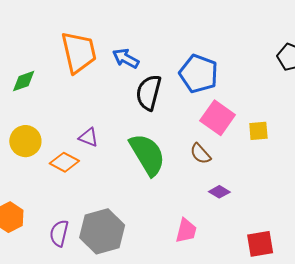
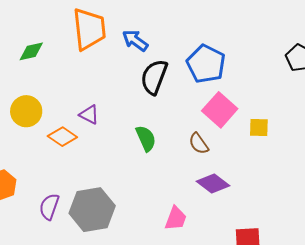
green semicircle: (147, 155) -> (146, 138), size x0.6
purple diamond: (219, 192) -> (213, 184), size x1.5

